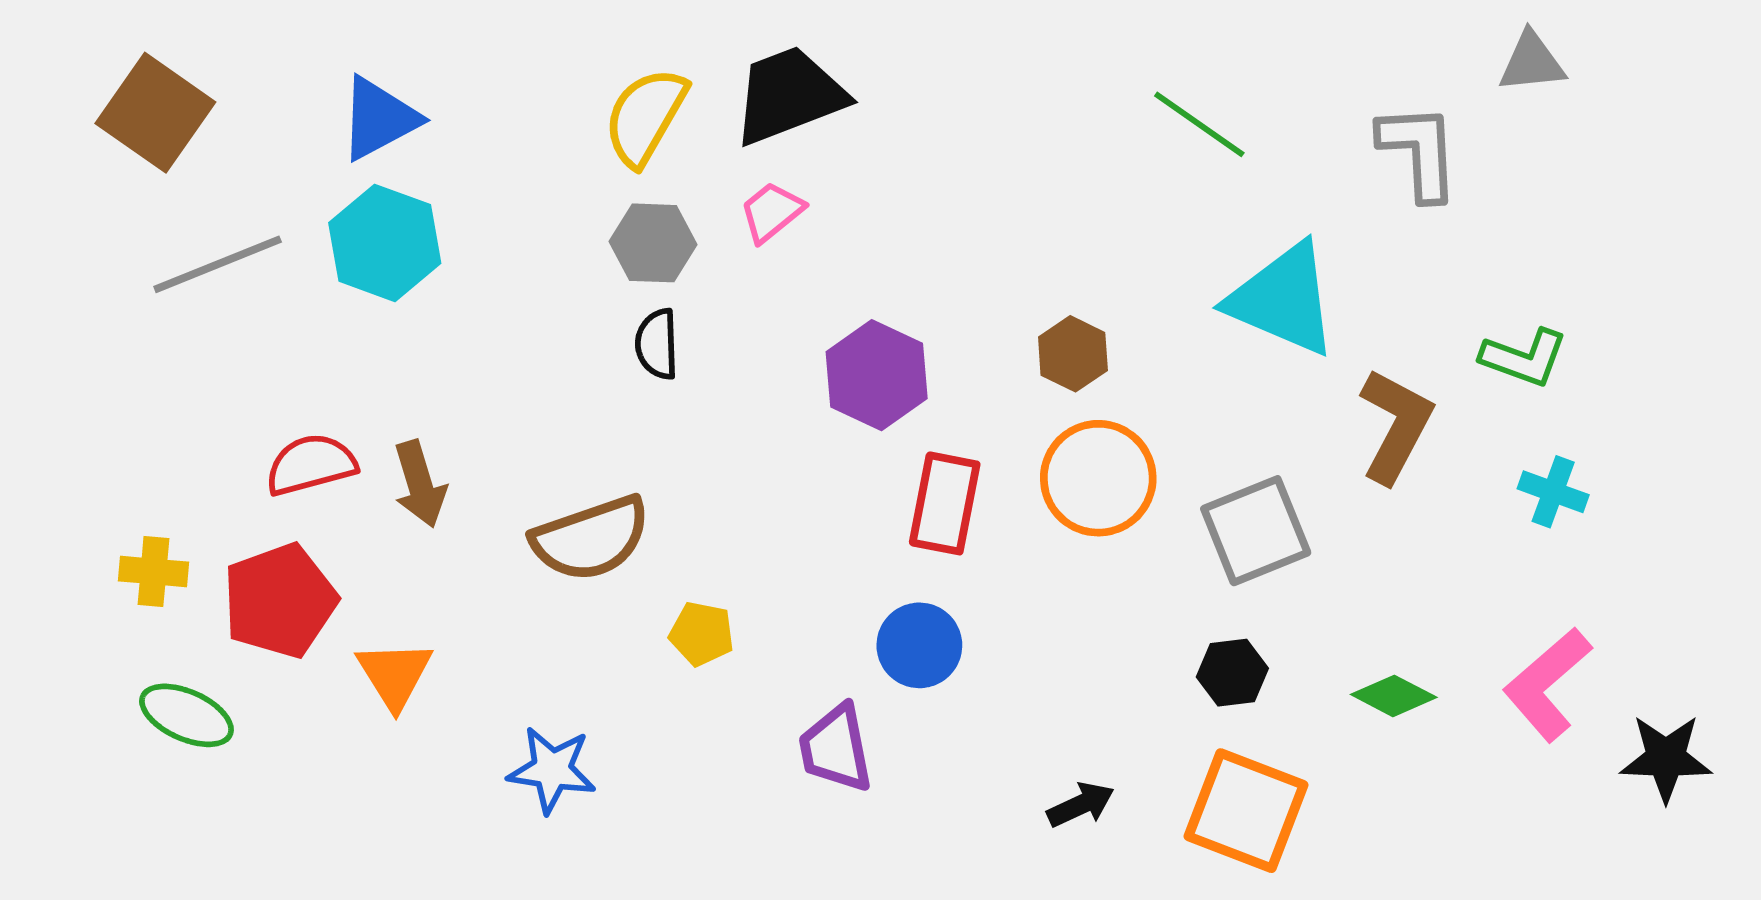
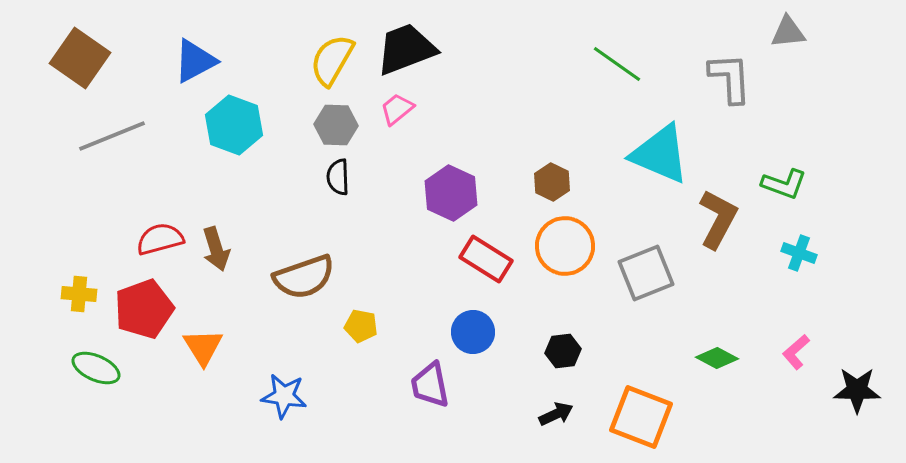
cyan hexagon: (385, 243) -> (234, 125), moved
red rectangle: (945, 503) -> (486, 259), turned -69
black hexagon: (1232, 673) -> (563, 351), moved
pink L-shape: (1547, 684) -> (796, 352), size x0.6

